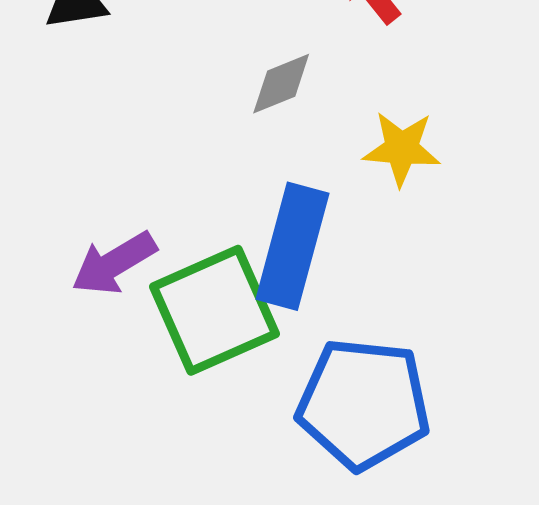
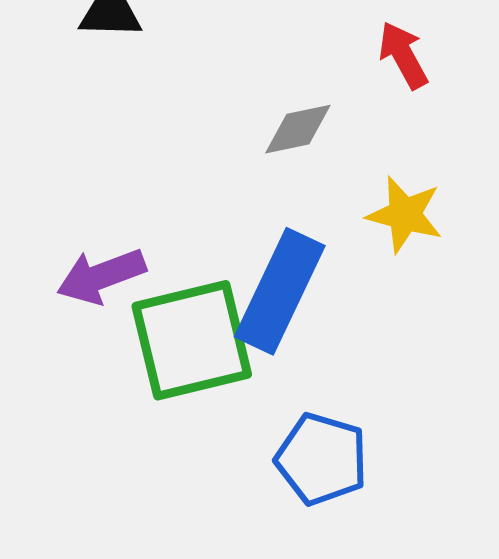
blue pentagon: (363, 404) -> (322, 459), size x0.7

